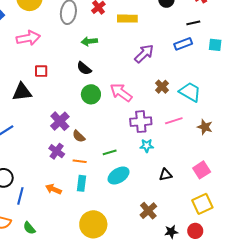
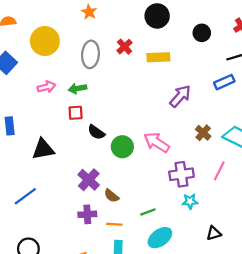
pink arrow: (28, 38) -> (46, 87), size x0.7
green arrow: (89, 41) -> (78, 88), moved
black semicircle: (84, 68) -> (96, 132), moved
red square: (41, 71) -> (76, 113), moved
pink line: (174, 121) -> (219, 171), turned -42
purple cross: (57, 151) -> (87, 214), turned -35

